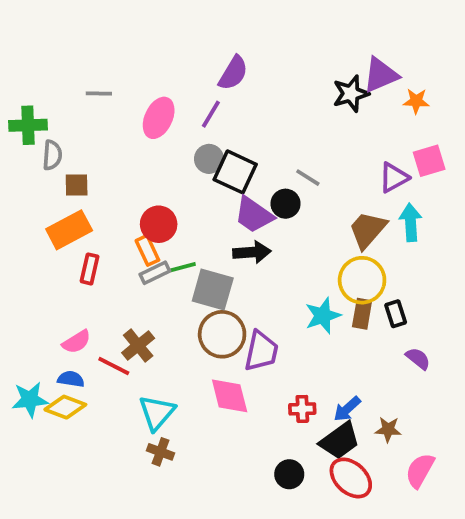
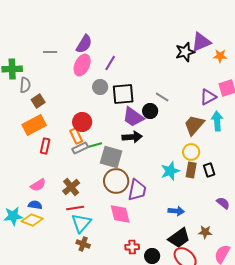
purple semicircle: (233, 73) -> (84, 44), moved
gray circle: (209, 159) -> (100, 87), moved
black square: (235, 172) -> (123, 94), turned -30
brown square: (77, 185) -> (38, 101), turned -32
yellow circle: (362, 280) -> (191, 152), size x0.7
purple semicircle: (418, 359) -> (223, 203), moved
red line: (114, 366) -> (75, 208), moved, turned -36
red cross: (302, 409) -> (132, 247), moved
blue arrow: (347, 409) -> (176, 211), moved, turned -133

